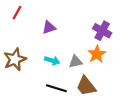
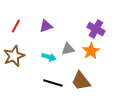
red line: (17, 13) -> (16, 26), moved
gray triangle: (76, 62) -> (68, 49), moved

